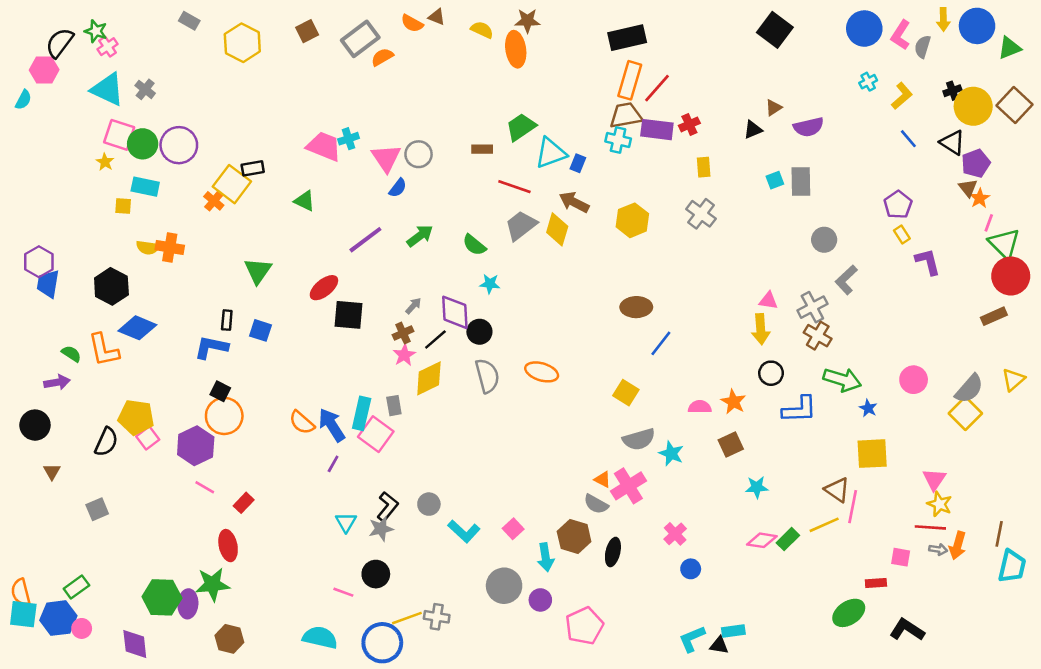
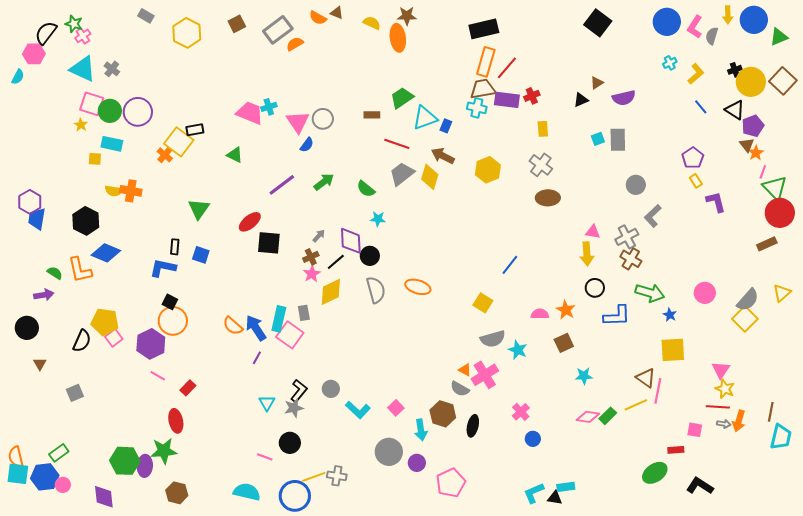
brown ellipse: (636, 307) -> (548, 198), moved

